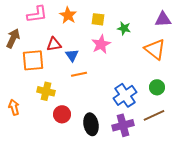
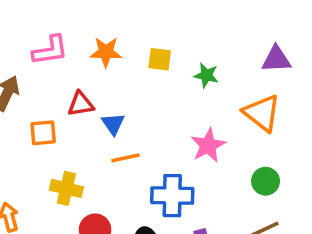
orange star: (68, 15) -> (106, 52), turned -30
pink star: (101, 44) -> (208, 145), moved
orange square: (33, 60) -> (43, 133), size x0.7
blue cross: (125, 95) -> (172, 196), moved, turned 35

